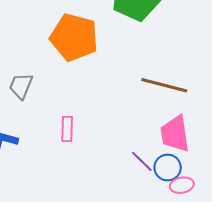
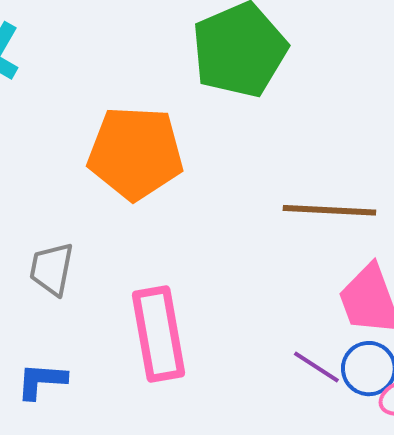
pink rectangle: (67, 129) -> (158, 334), size x1.8

